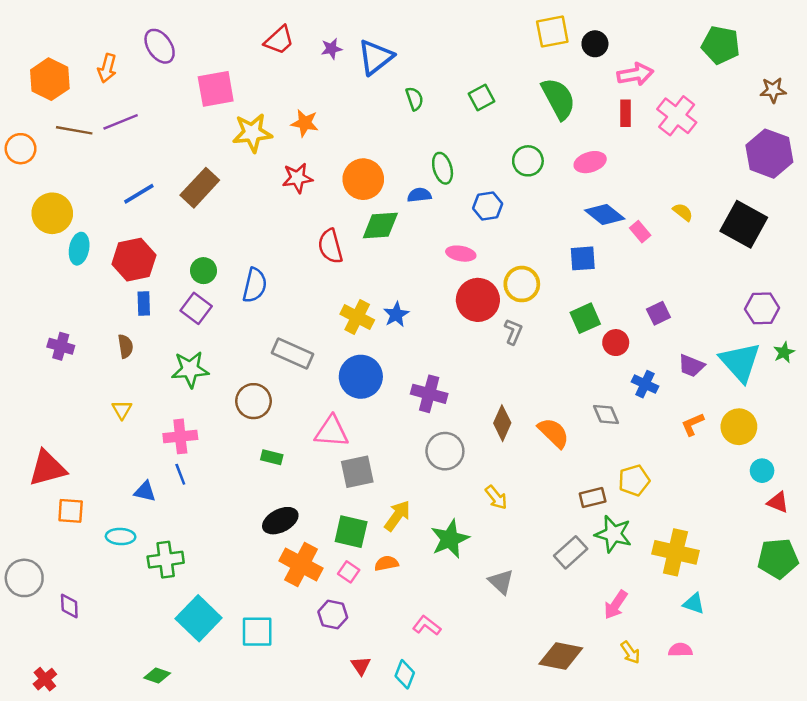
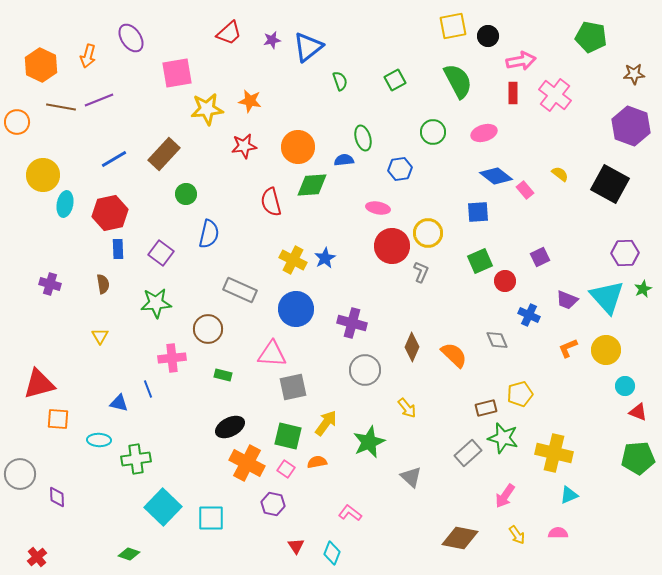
green circle: (203, 271) -> (186, 194), moved
pink cross: (180, 436) -> (172, 358), moved
cyan triangle: (694, 604) -> (569, 495), turned -42

